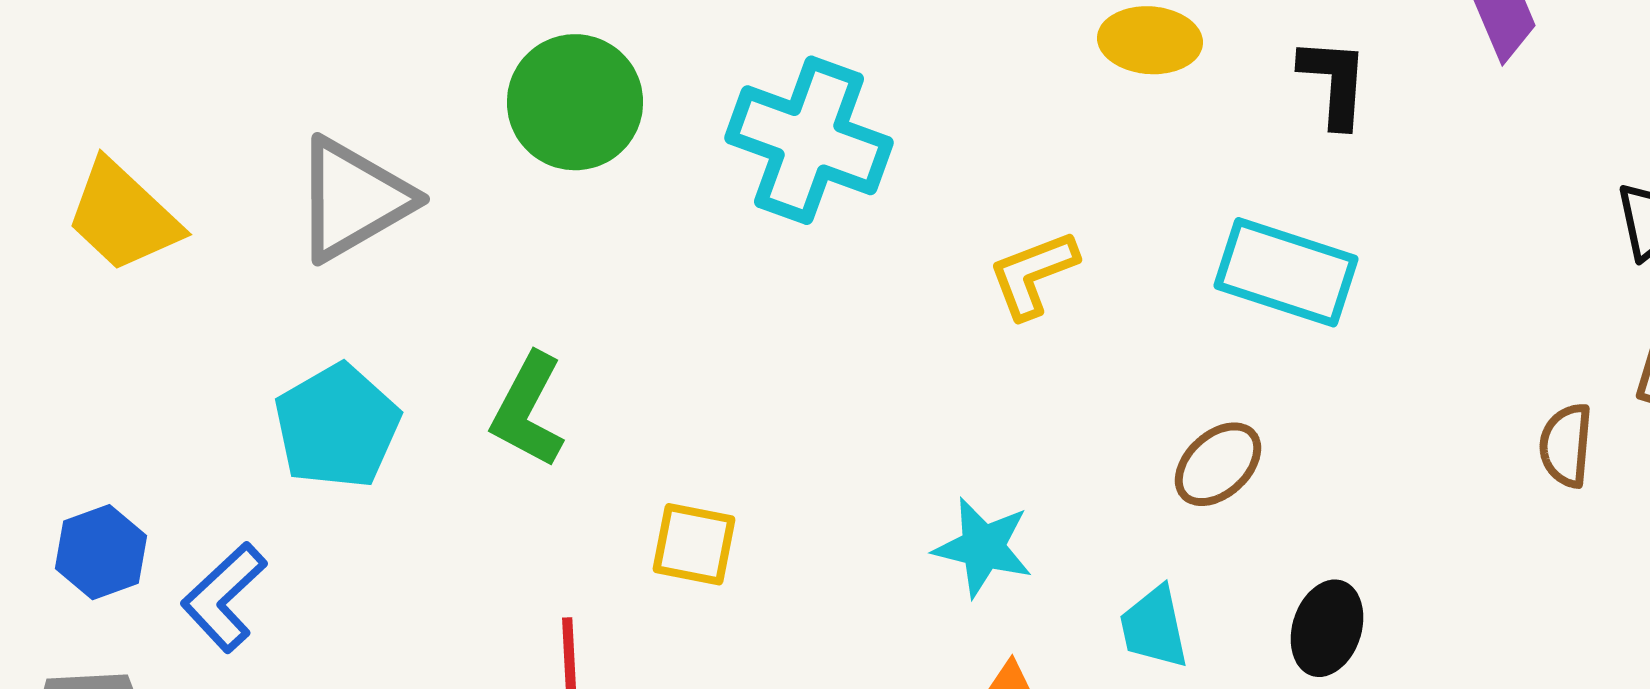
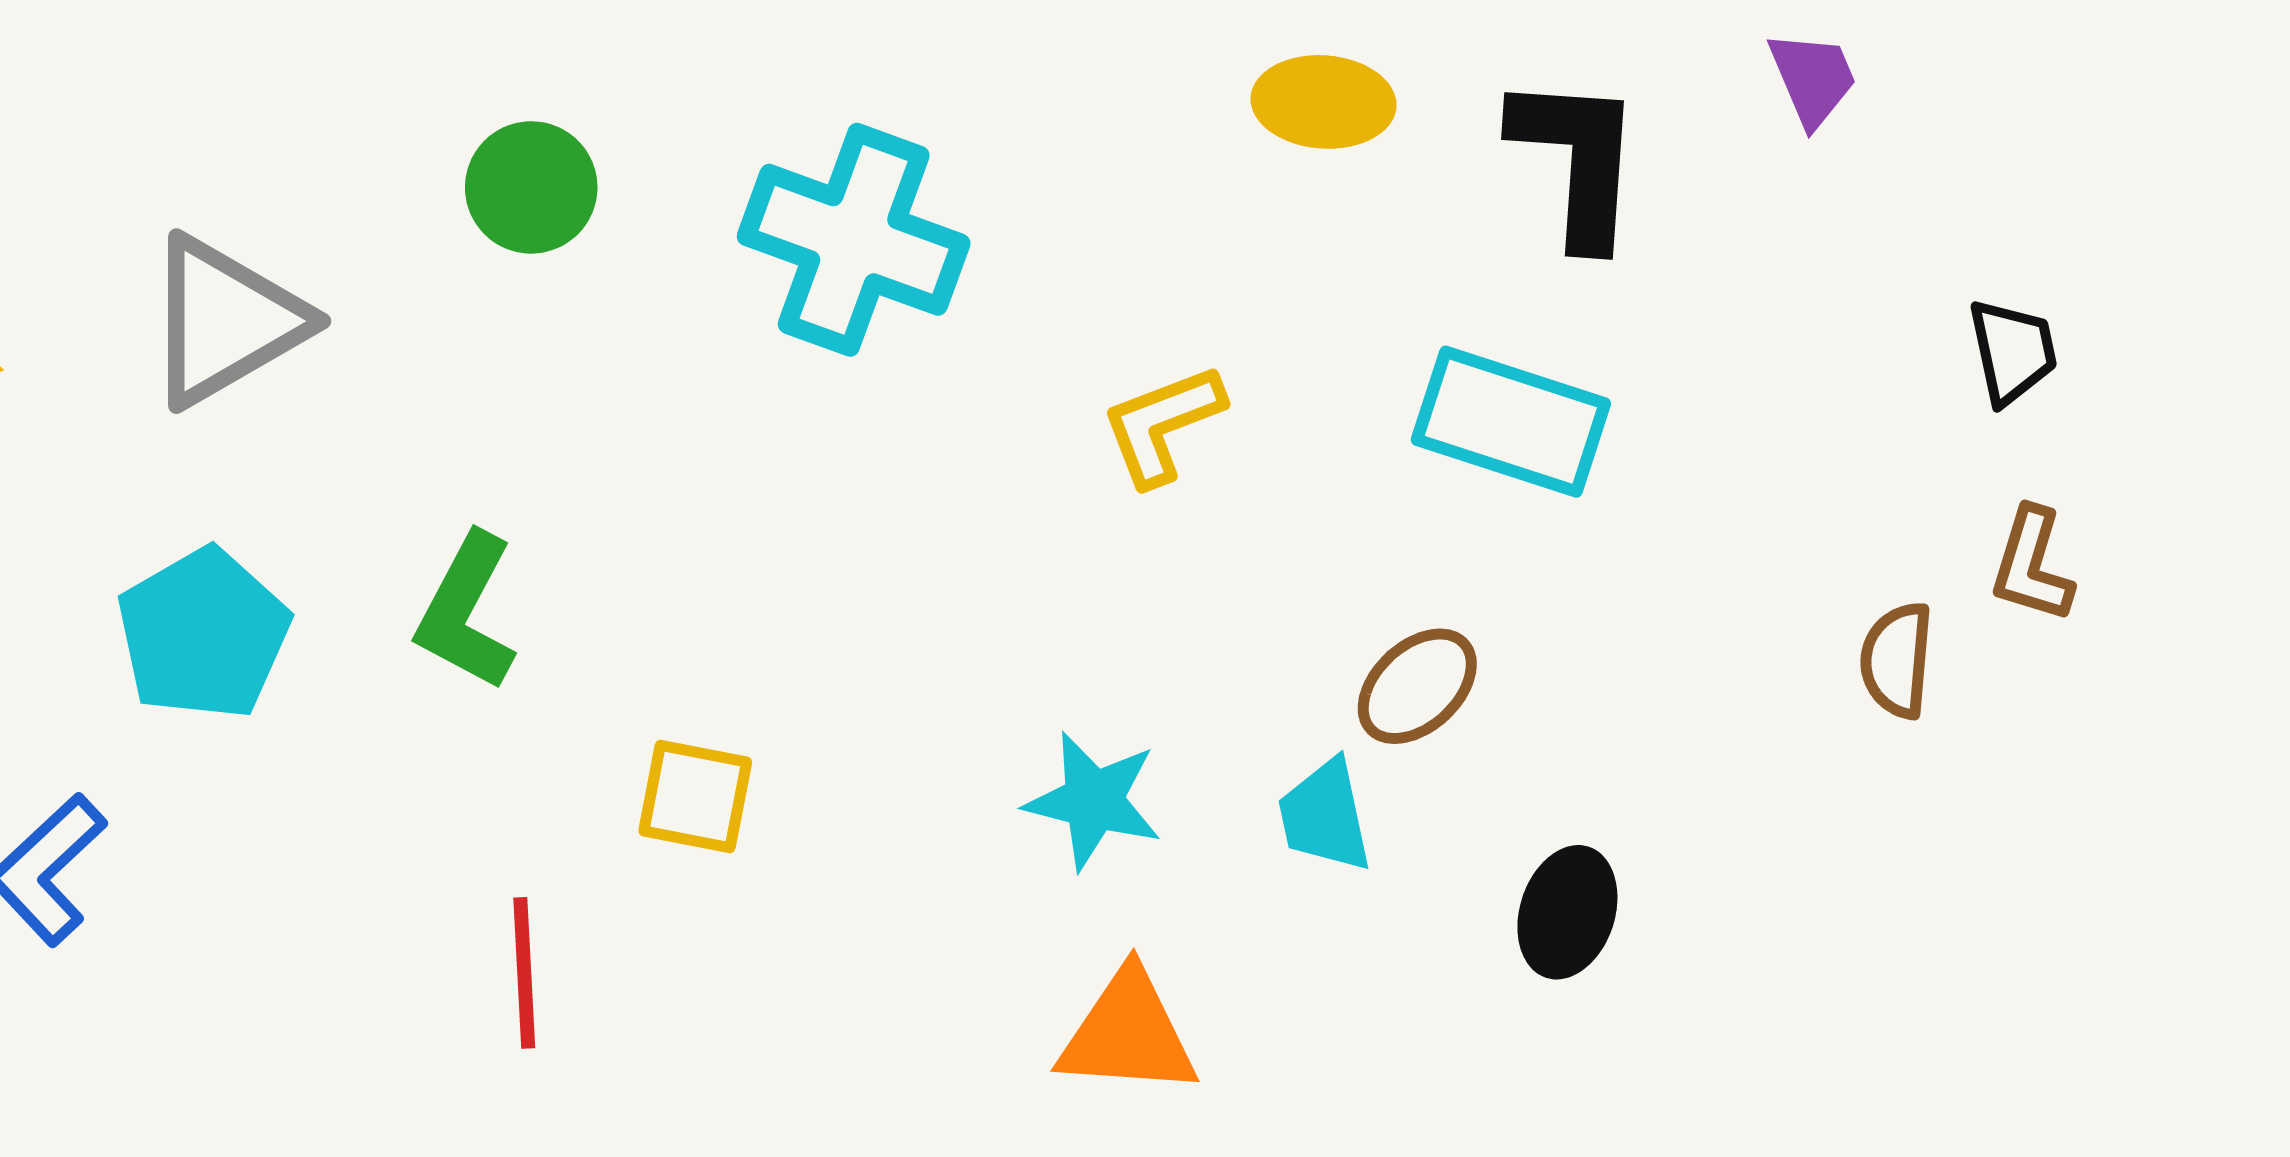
black L-shape: (1334, 82) -> (1577, 160), size x1.4
green circle: (575, 102) -> (531, 187), size x0.7
cyan trapezoid: (1154, 627) -> (1325, 816), moved

